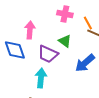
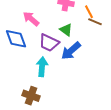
pink arrow: (30, 30) -> (31, 19), turned -54
blue arrow: (85, 63) -> (71, 51), moved

